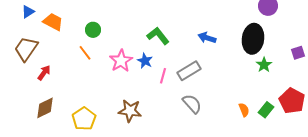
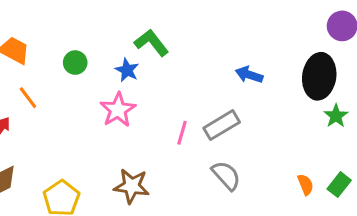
green L-shape: (158, 36) -> (151, 43), moved
orange line: (85, 53) -> (28, 98), moved
blue star: (145, 61) -> (127, 70), moved

